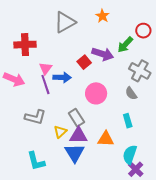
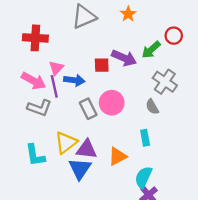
red square: (84, 62) -> (102, 65), turned 32
pink arrow: (14, 79) -> (34, 81), moved
gray L-shape: (35, 117) -> (39, 108), moved
gray rectangle: (76, 118) -> (88, 109), moved
yellow triangle: (60, 132) -> (66, 143), size x1.5
orange triangle: (106, 139) -> (118, 156), turned -36
cyan L-shape: (36, 161) -> (35, 155), moved

